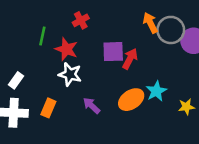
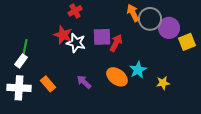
green line: (42, 36) -> (25, 47), moved
white star: (70, 74) -> (76, 43), moved
orange ellipse: (131, 100) -> (117, 77), turned 70
orange rectangle: (48, 108) -> (48, 84), turned -63

